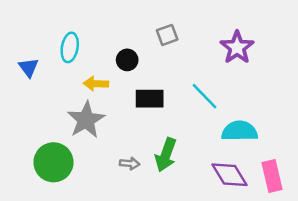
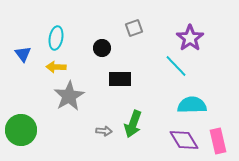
yellow arrow: (96, 84) -> (56, 67), moved
cyan line: (205, 96) -> (176, 66), moved
green circle: (53, 162) -> (21, 130), moved

